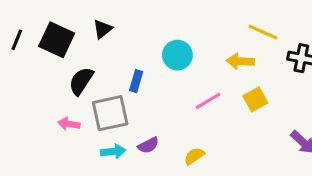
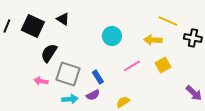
black triangle: (102, 29) -> (63, 19), turned -48
blue rectangle: (136, 81) -> (98, 77), moved, turned -48
gray square: (110, 113) -> (68, 74), turned 30

